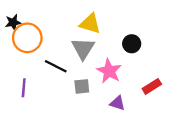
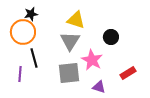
black star: (13, 22) -> (31, 14), moved
black line: (56, 66) -> (34, 58), moved, turned 48
gray square: (82, 86) -> (69, 73), size x1.6

